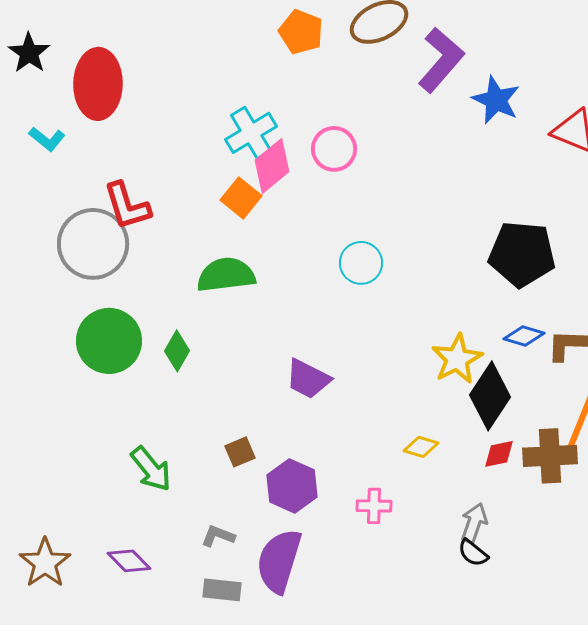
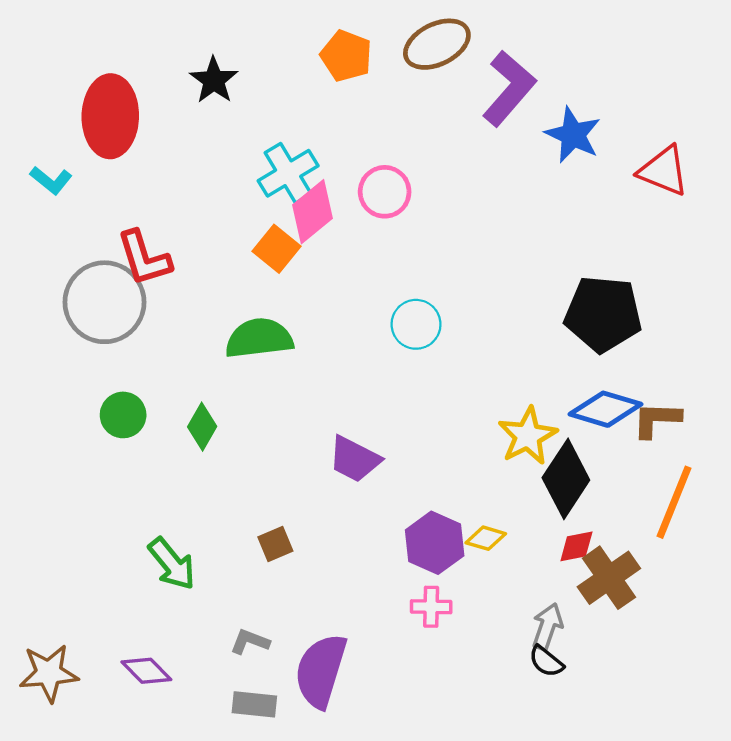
black star: (29, 53) -> (214, 80), moved
blue diamond: (524, 336) -> (605, 409), size x1.5
green circle: (109, 341) -> (123, 415), size x0.6
brown cross: (550, 456) -> (609, 578), moved, turned -32
purple hexagon: (292, 486) -> (435, 543), moved
brown star: (45, 563) -> (49, 673), turned 30

